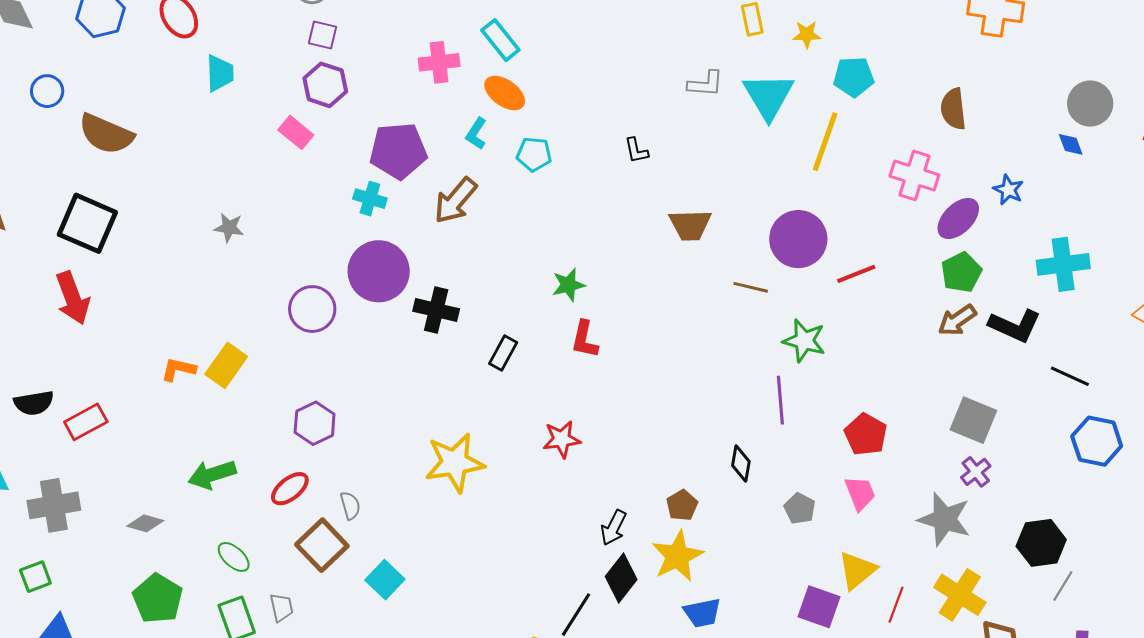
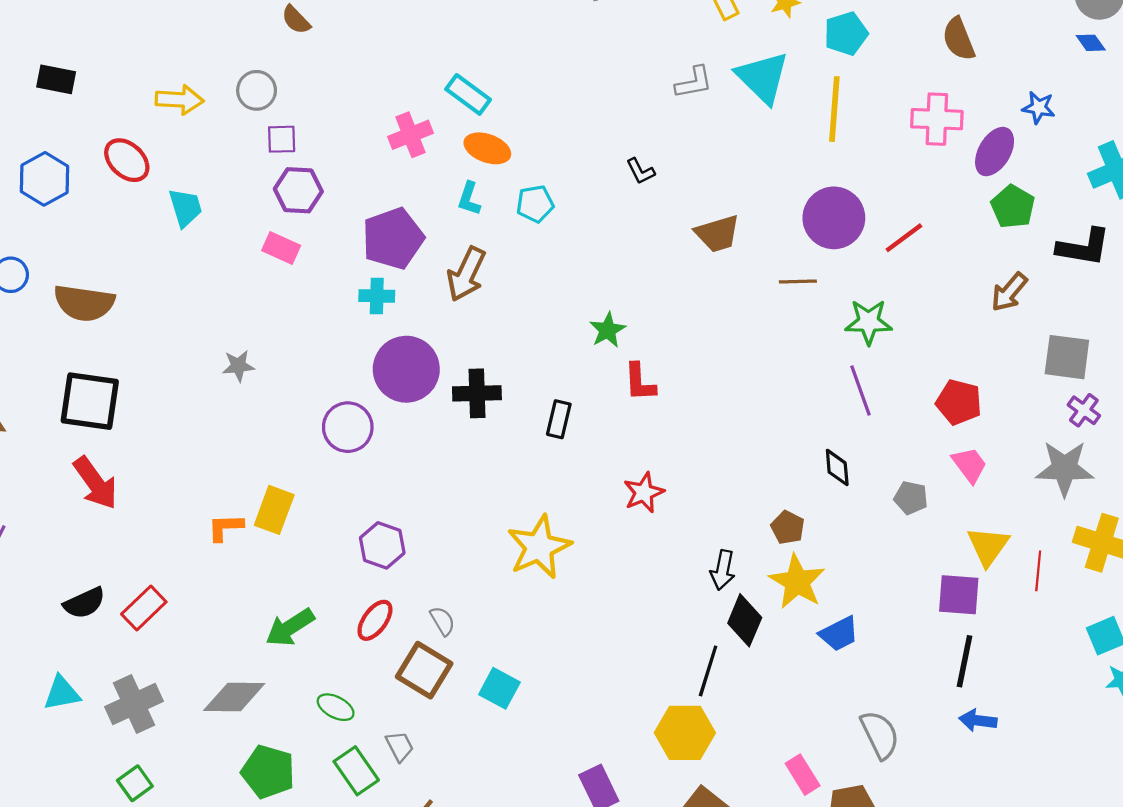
brown arrow: (957, 320) -> (1009, 292), moved
gray diamond: (145, 523) -> (234, 697), size x1.6

